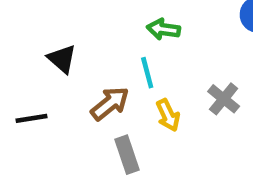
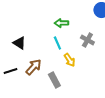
gray cross: (224, 99) -> (87, 40), moved
brown arrow: (110, 103) -> (33, 67), moved

